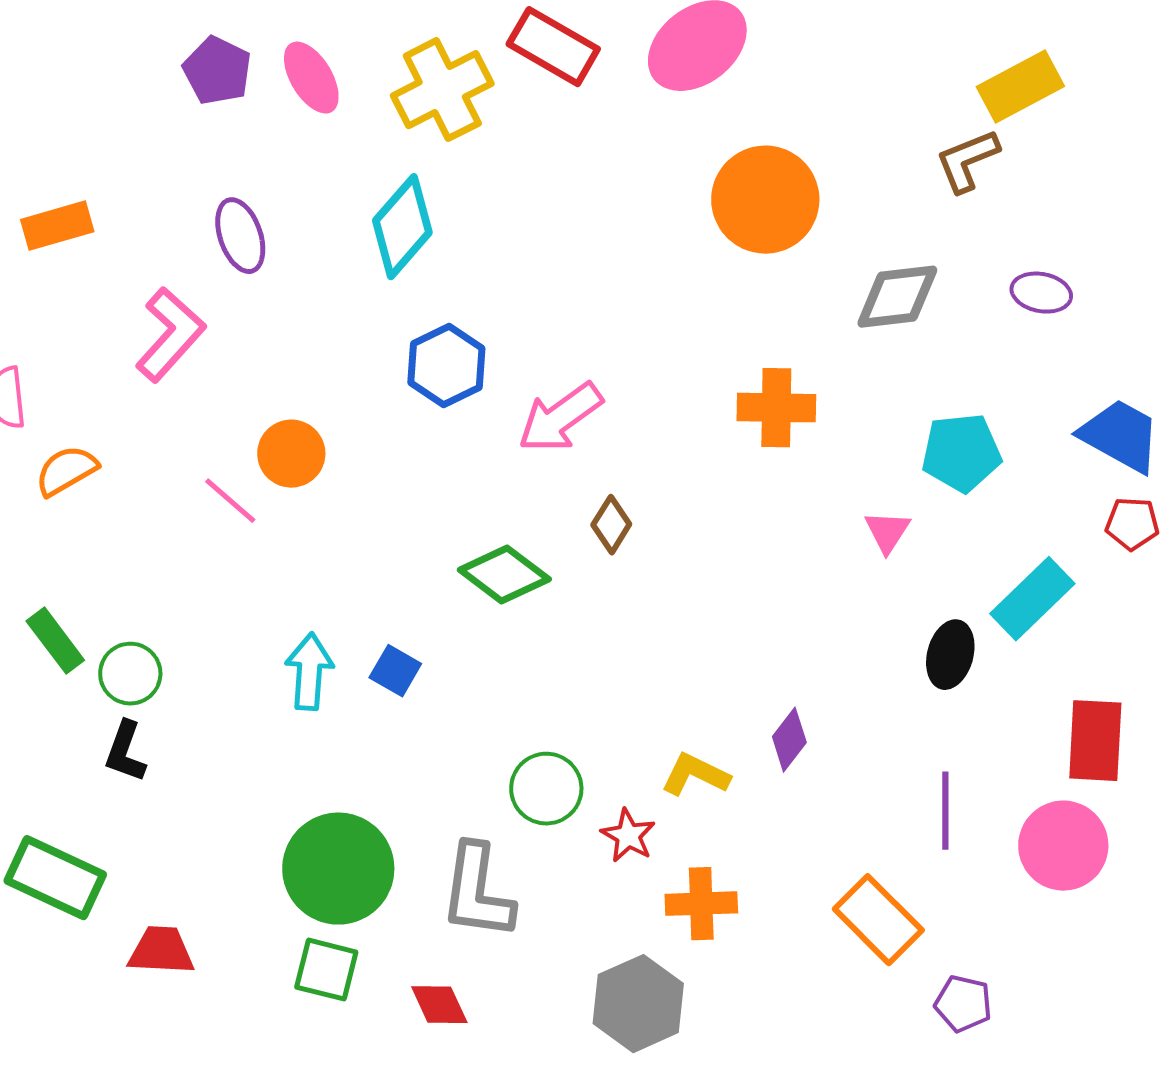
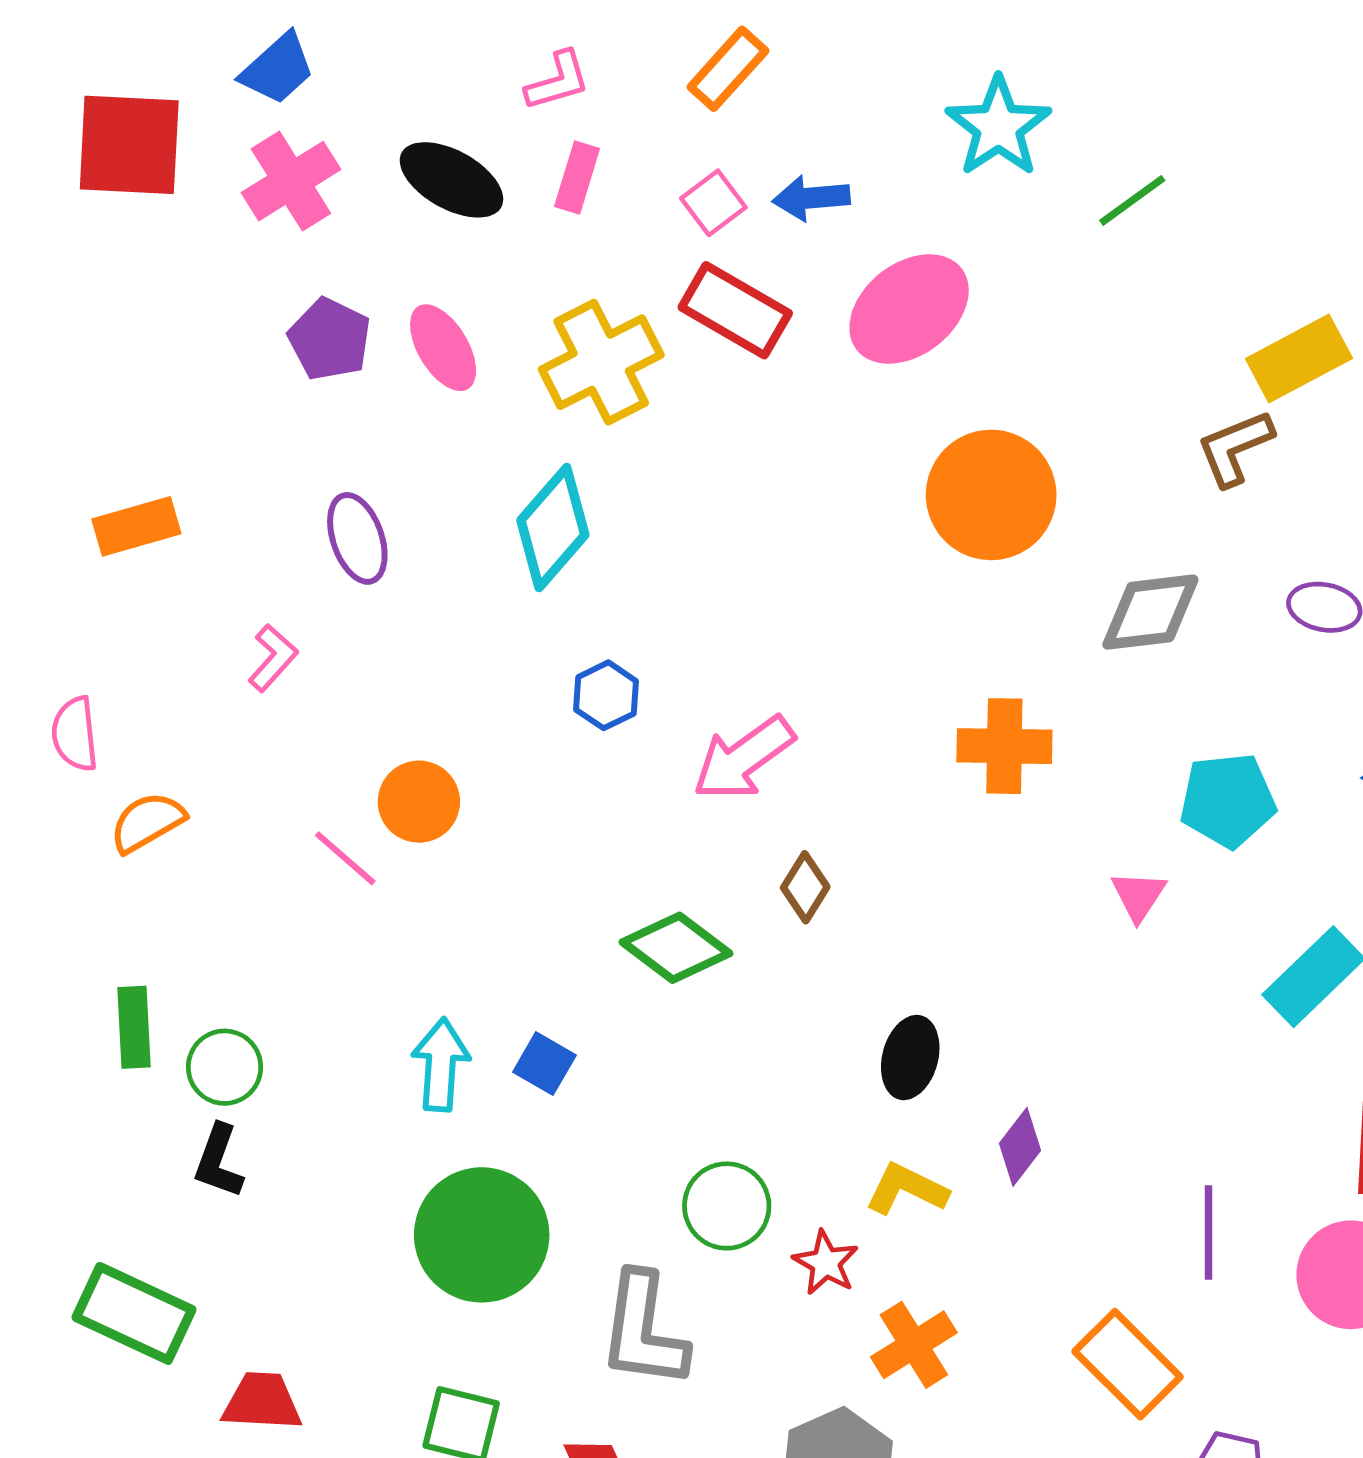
pink L-shape: (170, 335) -> (273, 658), size x0.6
blue hexagon: (446, 366) -> (606, 695), size x0.7
green rectangle: (55, 641) -> (134, 1027), turned 34
black ellipse: (950, 655) -> (910, 1058), moved
green circle: (338, 869) -> (482, 1235), moved
orange cross: (701, 904) -> (914, 1345), turned -30

